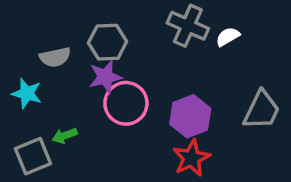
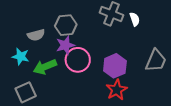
white semicircle: (228, 37) -> (135, 19), turned 104
green arrow: (65, 136) -> (45, 67), moved, size x1.6

